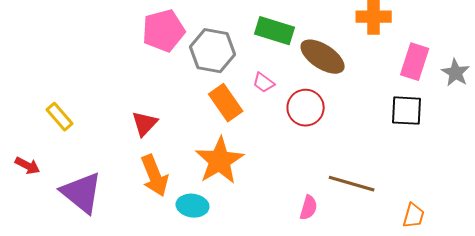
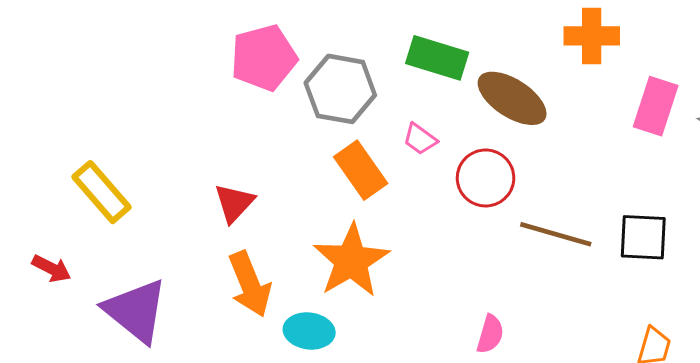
black square: (407, 111) -> (643, 237), moved
yellow rectangle: (60, 117) -> (101, 192), size x1.4
brown line: (352, 184) -> (556, 234), moved

